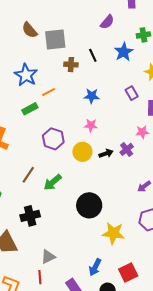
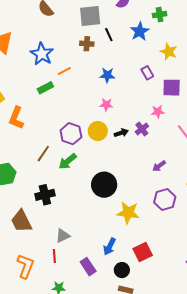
gray square: (55, 40) -> (90, 16), moved
purple hexagon: (53, 139) -> (71, 134), moved

